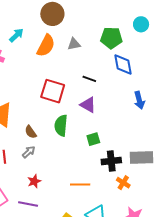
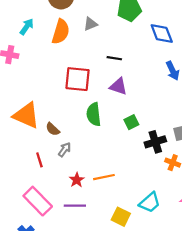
blue diamond: (123, 64) -> (162, 34), moved
brown semicircle: (31, 132) -> (53, 129), moved
orange line: (80, 185) -> (104, 177), moved

